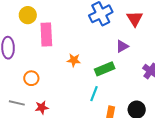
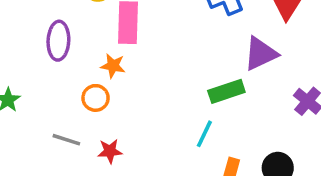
purple triangle: (122, 46) -> (261, 54), size x1.5
orange star: (74, 60) -> (113, 66), moved

